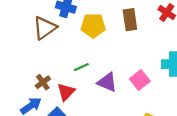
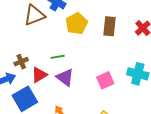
yellow pentagon: (93, 26) -> (77, 24), turned 30
purple triangle: (107, 82) -> (65, 77), moved

